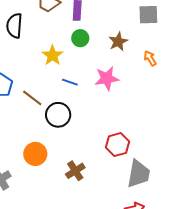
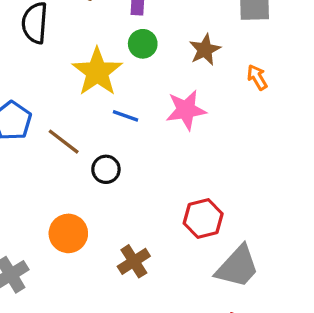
yellow star: (53, 55) -> (97, 72), size x1.4
black circle: (58, 115) -> (106, 169), size x0.7
gray trapezoid: (138, 174) -> (237, 267), turned 32

